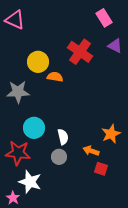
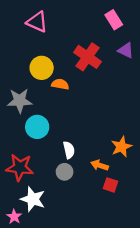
pink triangle: (15, 20) -> (37, 22), moved
cyan circle: (34, 128) -> (37, 127), moved

